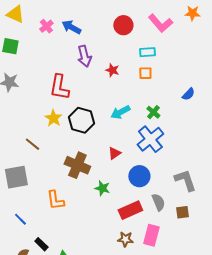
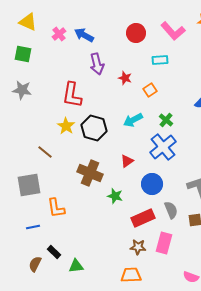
orange square: (145, 73) -> (150, 90), moved, turned -32
orange L-shape: (55, 200) -> (56, 208), moved
blue line: (20, 219) -> (33, 227), turned -56

